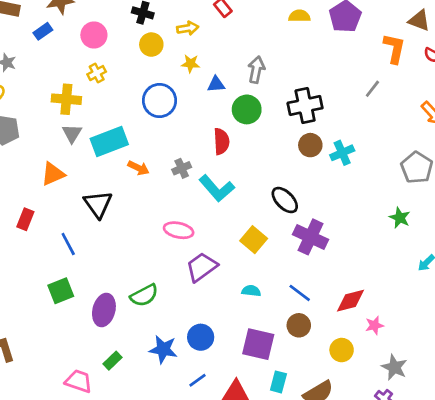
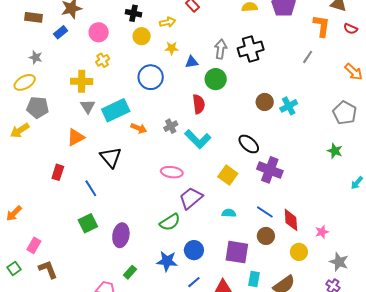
black cross: (305, 106) -> (251, 49), moved
green semicircle: (144, 295) -> (170, 222), moved
red diamond: (351, 301) -> (291, 220), moved, turned -75

